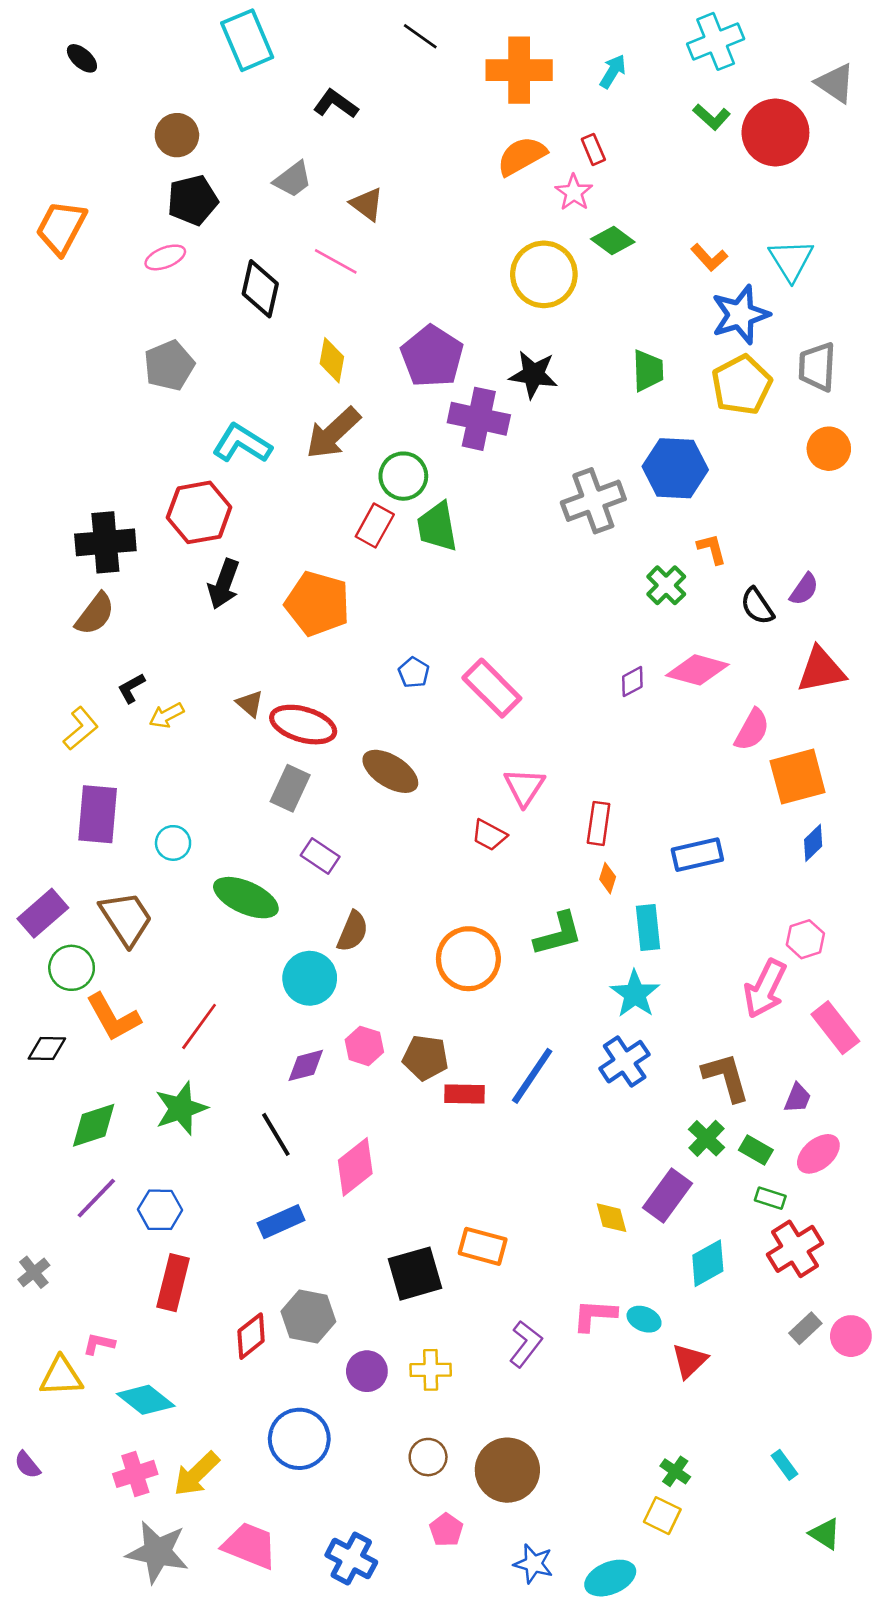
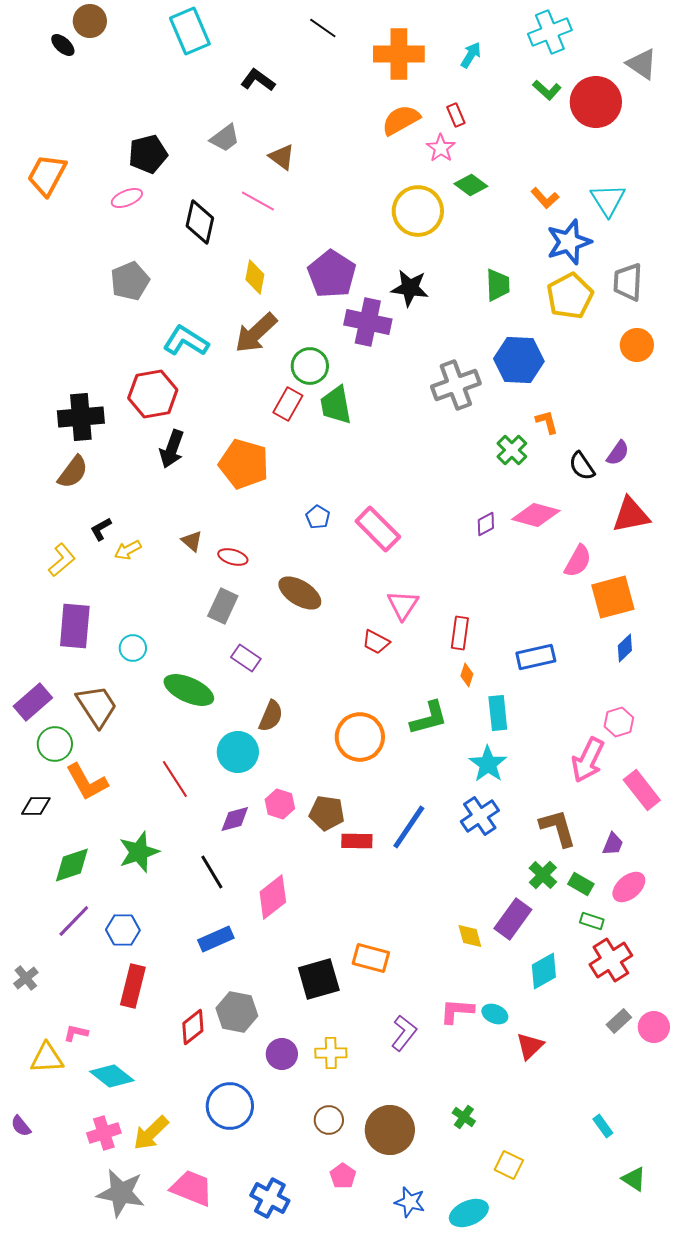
brown circle: (177, 135) -> (90, 21), moved
red ellipse: (303, 725) -> (233, 557), size x0.6
red line: (199, 1026) -> (175, 779), moved, turned -69
green cross: (675, 1471) -> (464, 1117), moved

